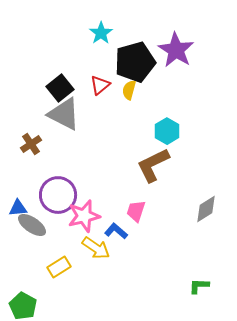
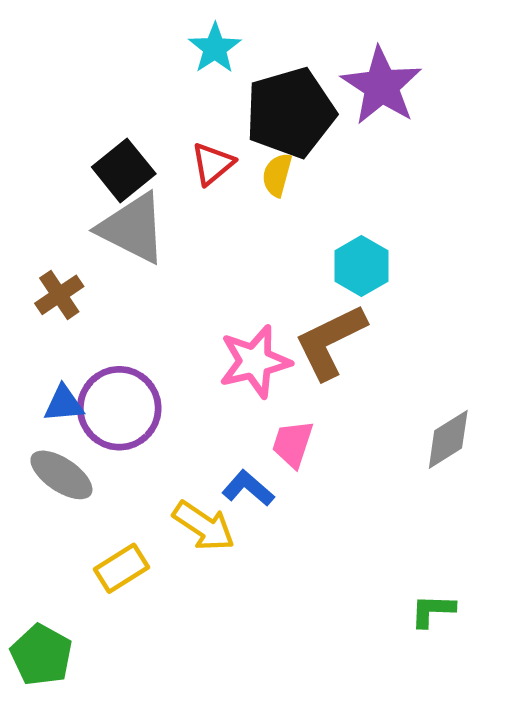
blue triangle: (18, 208) -> (64, 404), moved
pink star: (84, 216) -> (255, 362), moved

